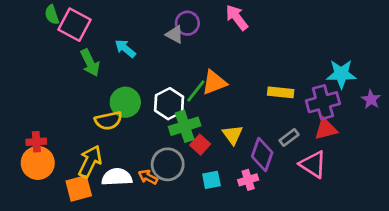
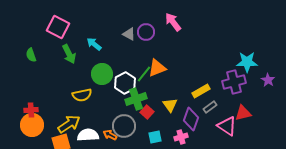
green semicircle: (52, 15) -> (31, 55), moved
purple circle: (187, 23) -> (146, 32), moved
yellow rectangle: (281, 92) -> (201, 91), moved, turned -36
green circle: (125, 102) -> (102, 74), moved
red triangle: (326, 129) -> (243, 113), moved
yellow arrow: (90, 162) -> (69, 124), turned 30

